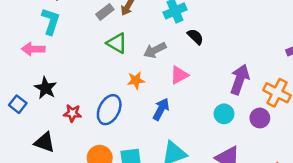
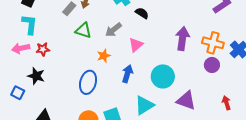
red star: (72, 113) -> (43, 49), moved
cyan circle: (224, 114) -> (163, 76), moved, size x1.5
purple circle: (260, 118) -> (212, 65), moved

